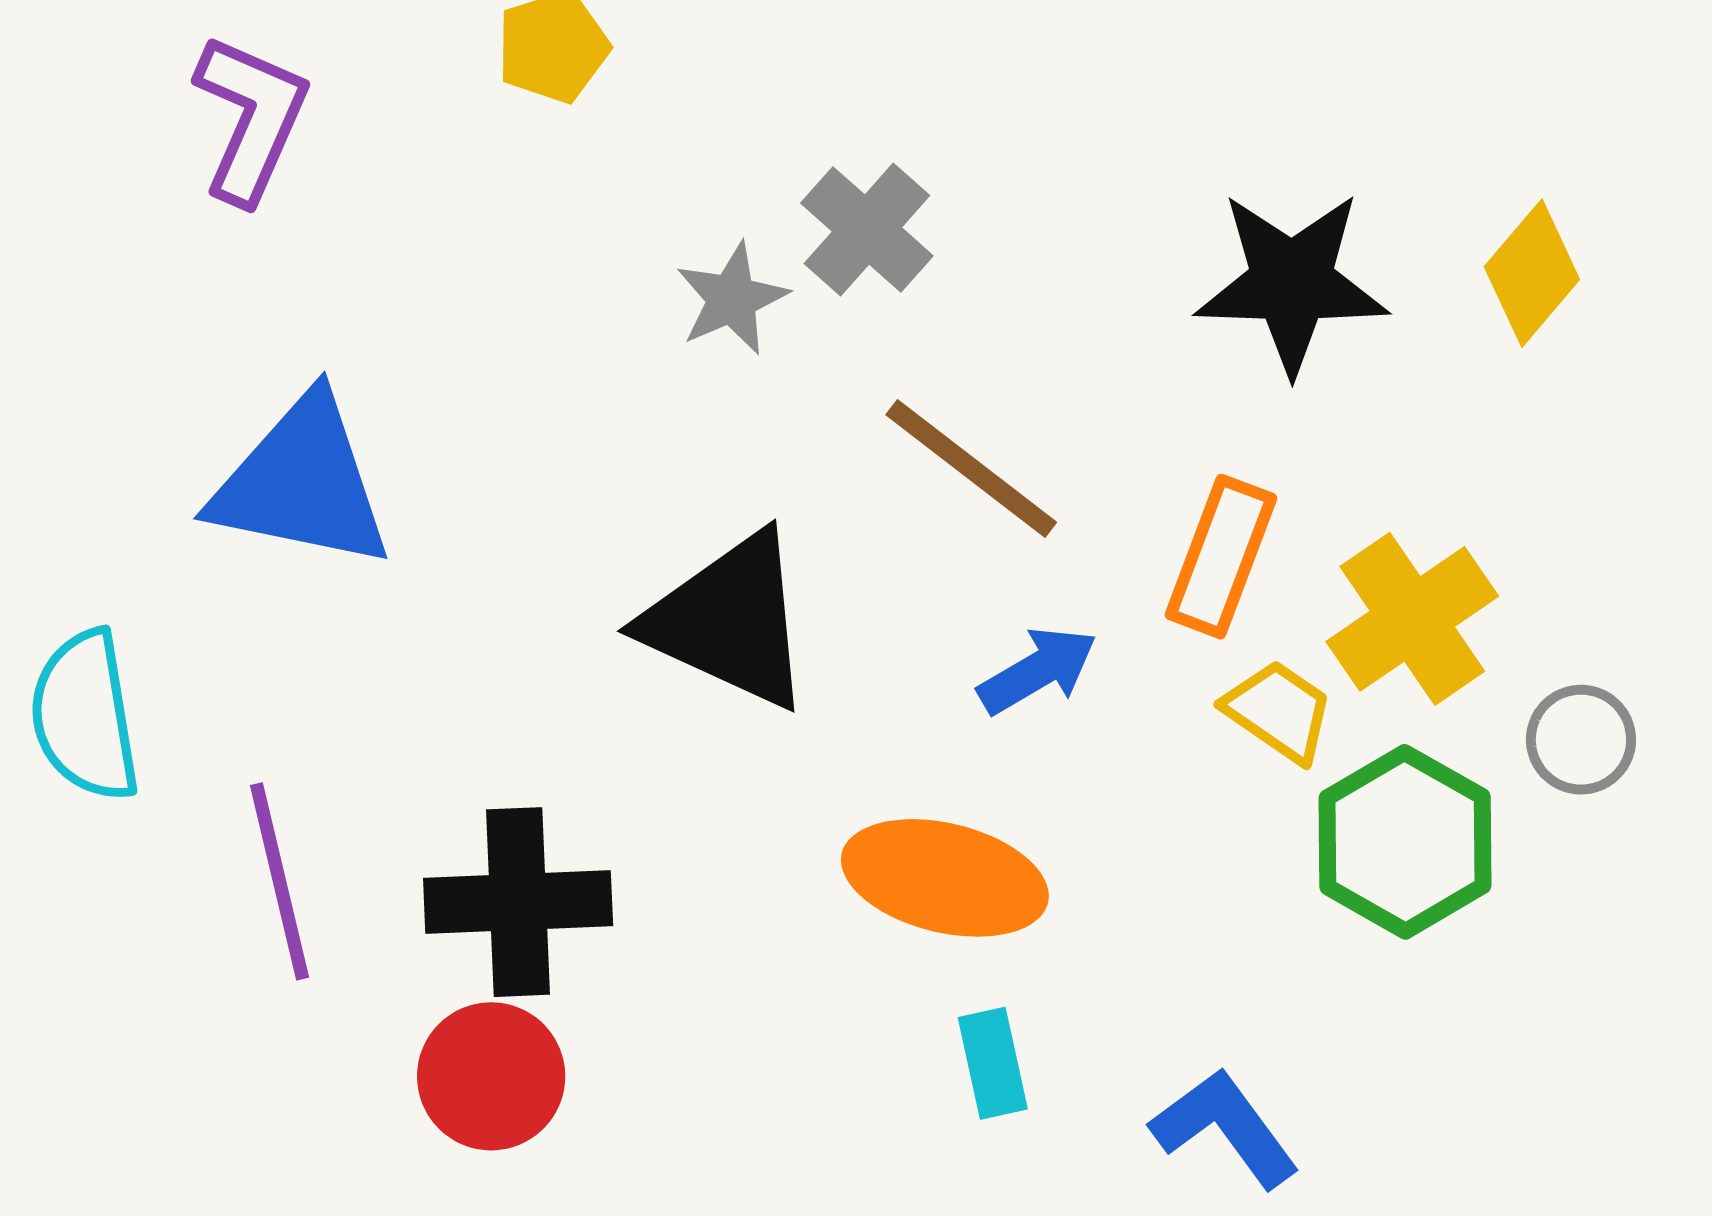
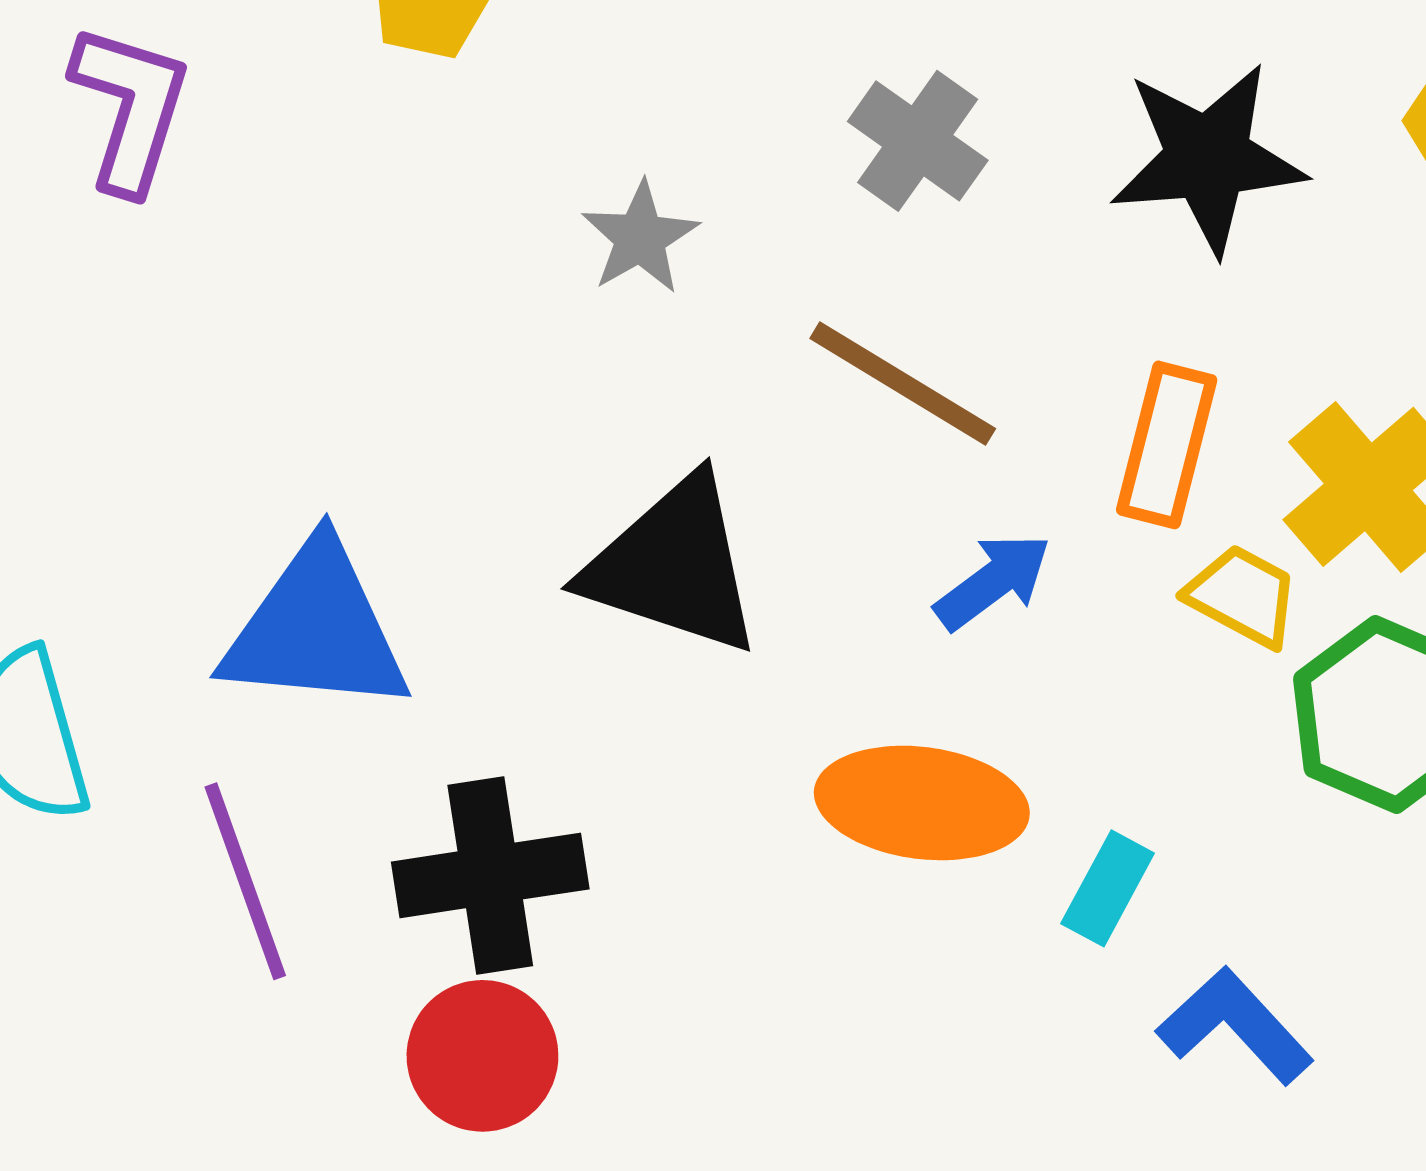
gray cross: (867, 229) -> (918, 141), moved
blue triangle: (302, 483) -> (316, 629), moved
cyan rectangle: (993, 1063) -> (1108, 888), moved, turned 47

